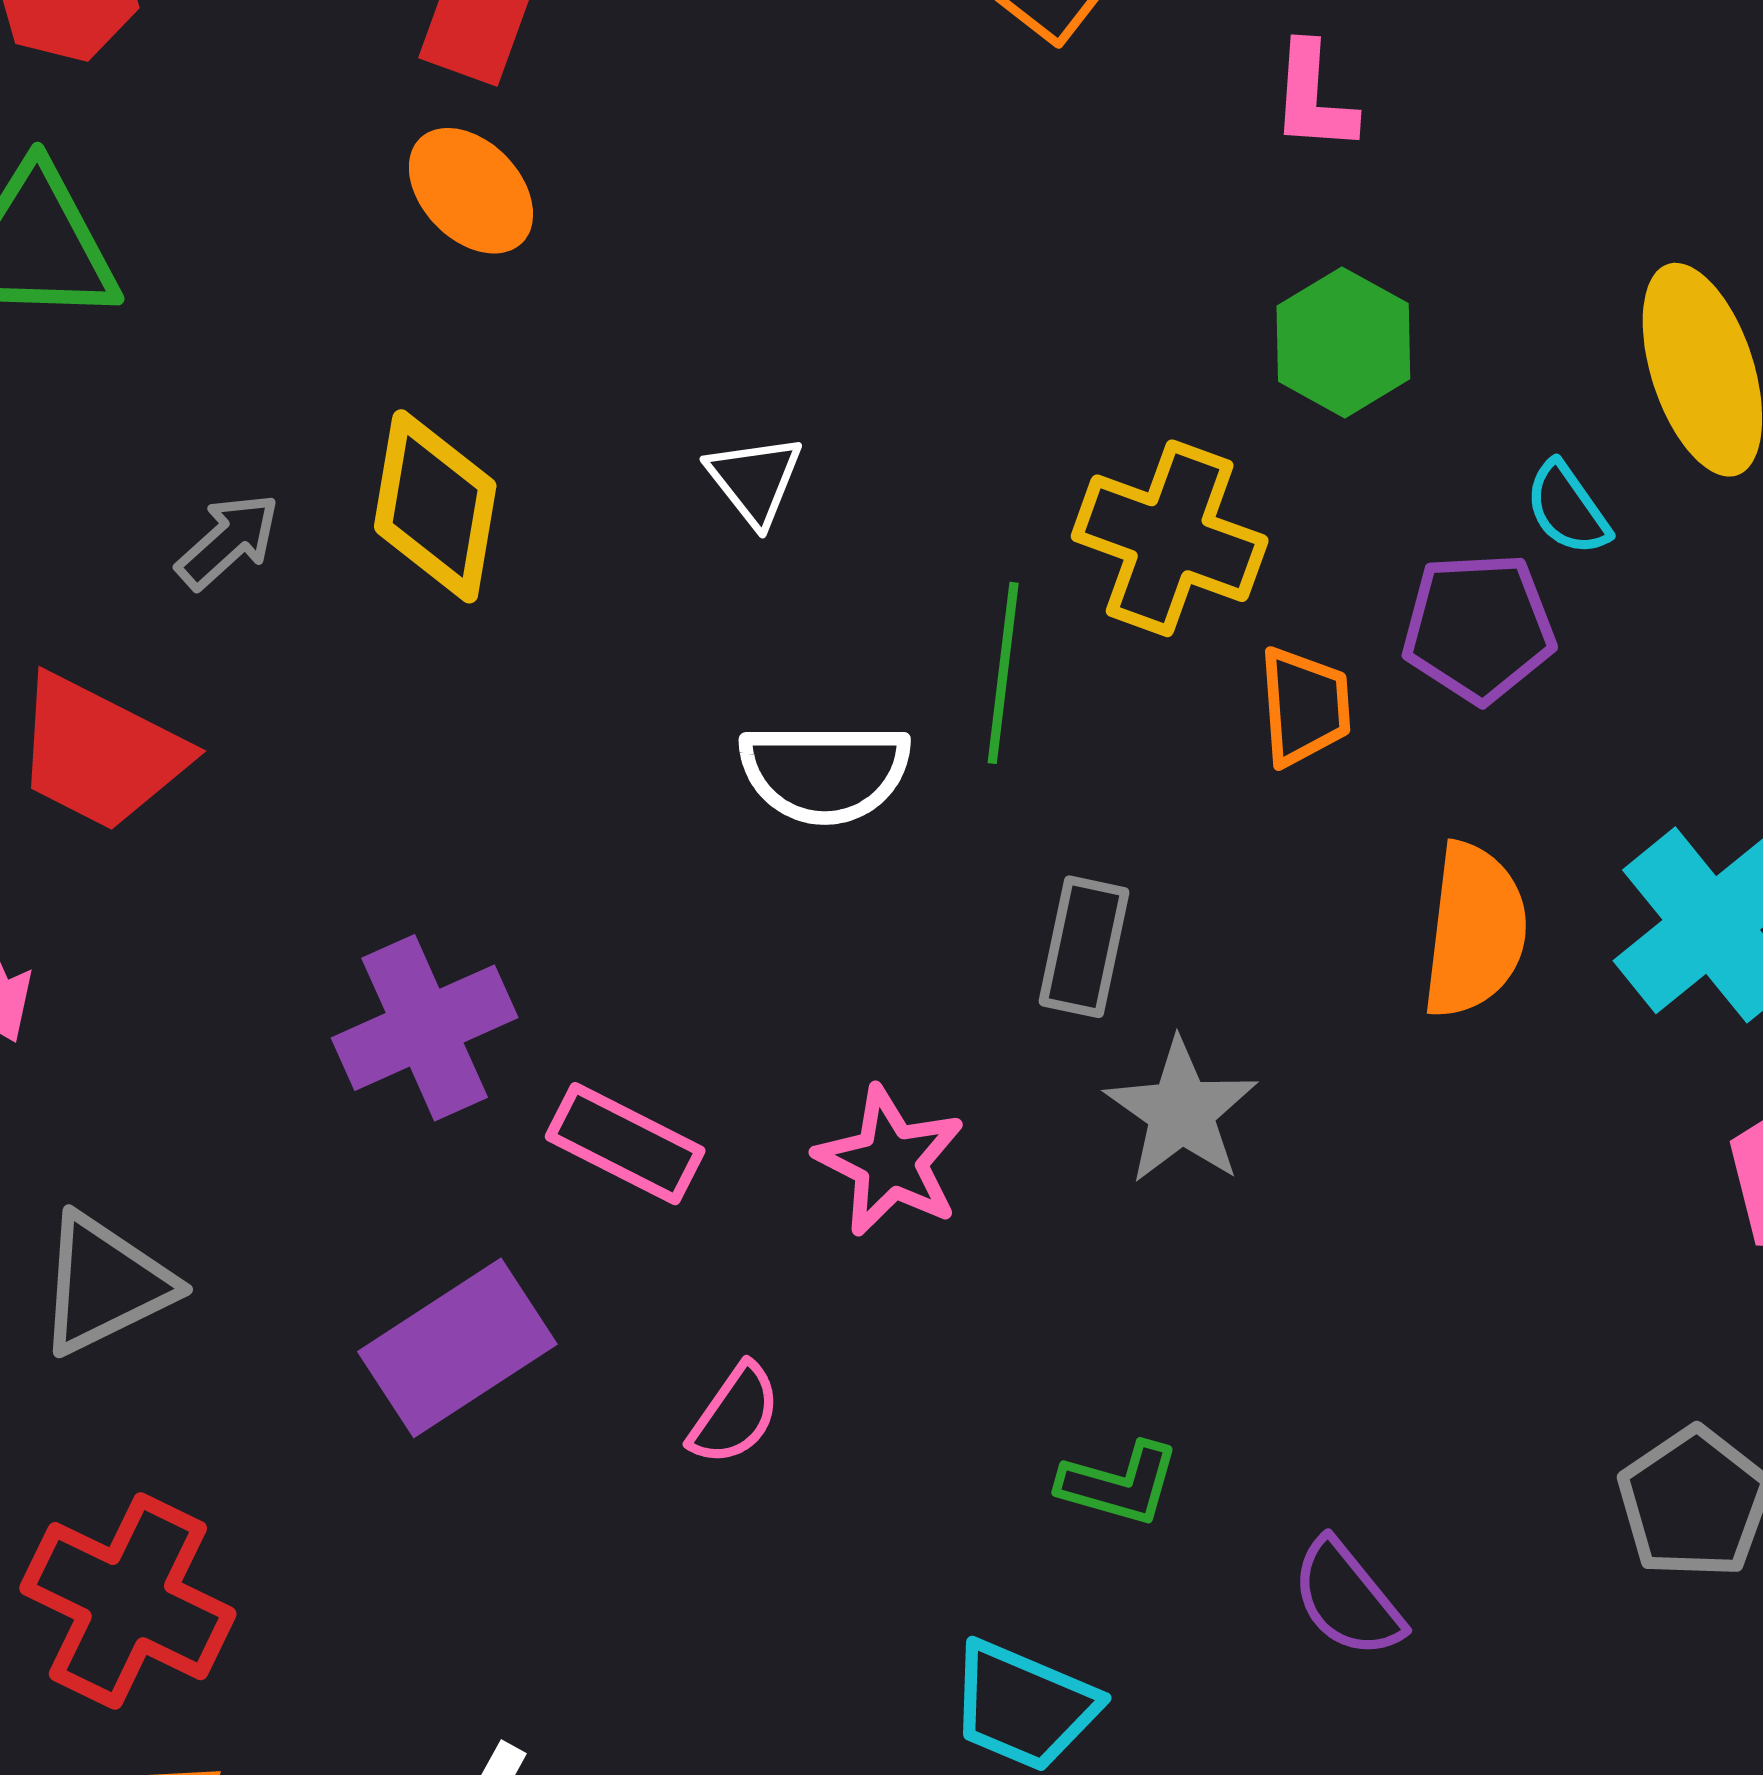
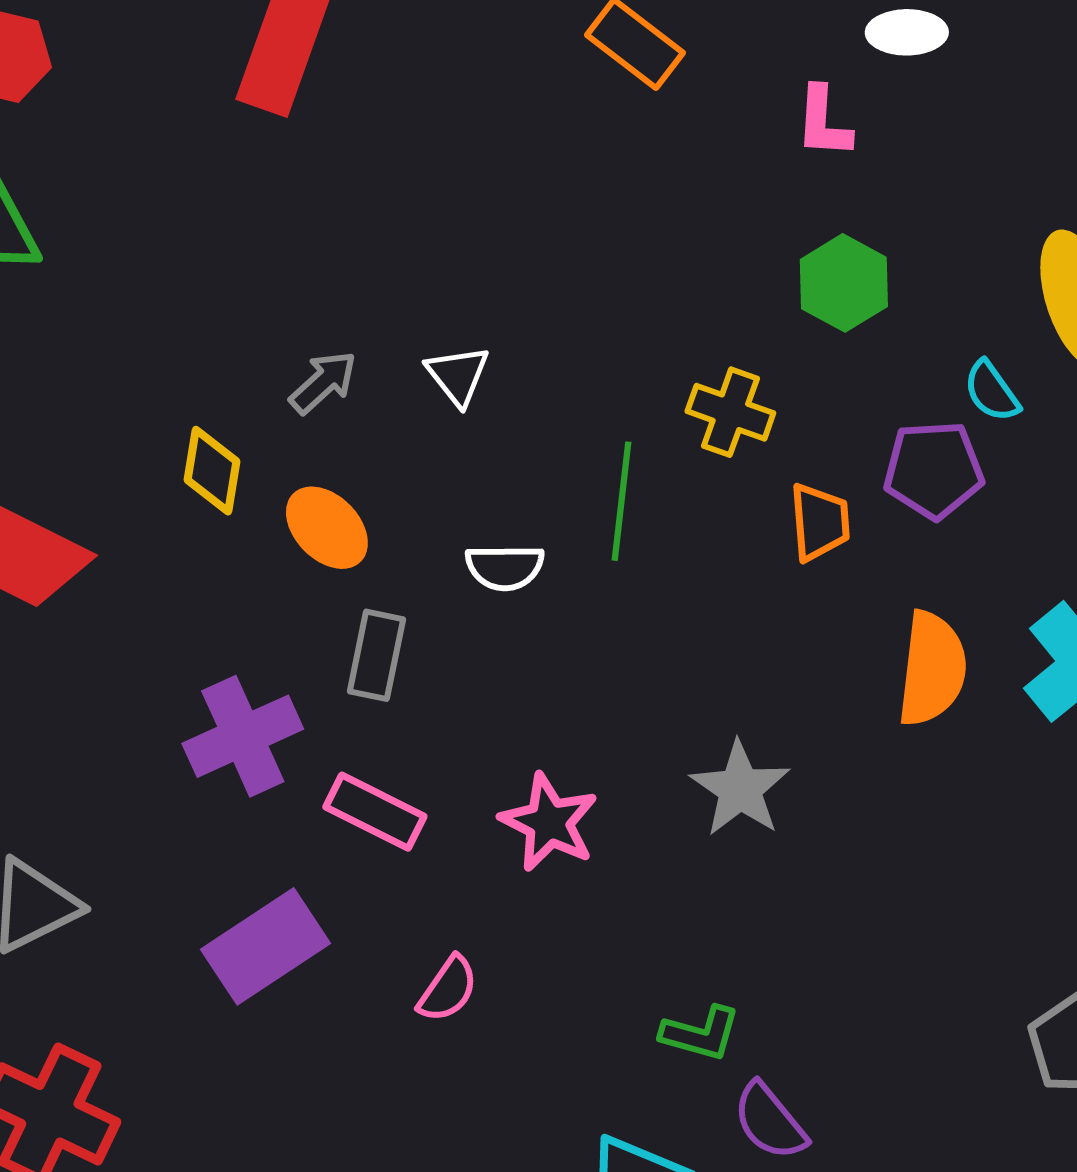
orange ellipse: (471, 191) -> (327, 528), moved
yellow diamond: (435, 506) -> (212, 471), moved, size x0.7
yellow cross: (1170, 538) -> (730, 412), size x0.7
gray arrow: (228, 541) -> (323, 382), moved
white semicircle: (825, 772) -> (505, 567), size x0.7
gray rectangle: (1084, 947) -> (376, 655), moved
purple semicircle: (1347, 1599) -> (770, 1121), moved

